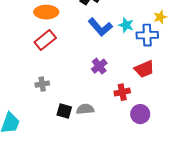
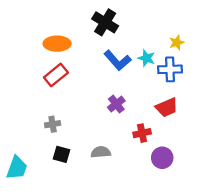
yellow star: (160, 17) -> (177, 43), moved
black square: (64, 111) -> (62, 154), moved

